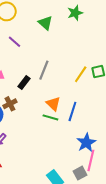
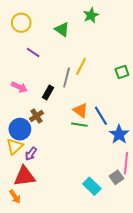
yellow line: (81, 74) -> (81, 66), moved
blue line: (72, 111) -> (101, 116), turned -42
blue star: (86, 143) -> (119, 134), moved

